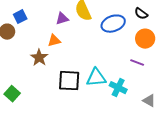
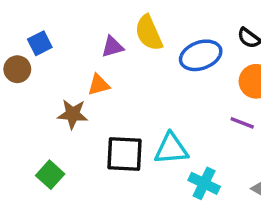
brown star: (39, 58) -> (73, 114), turned -30
cyan cross: (118, 88) -> (204, 183), moved
green square: (12, 94) -> (50, 175), moved

